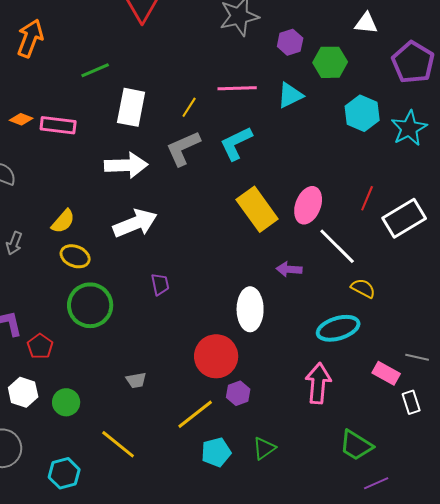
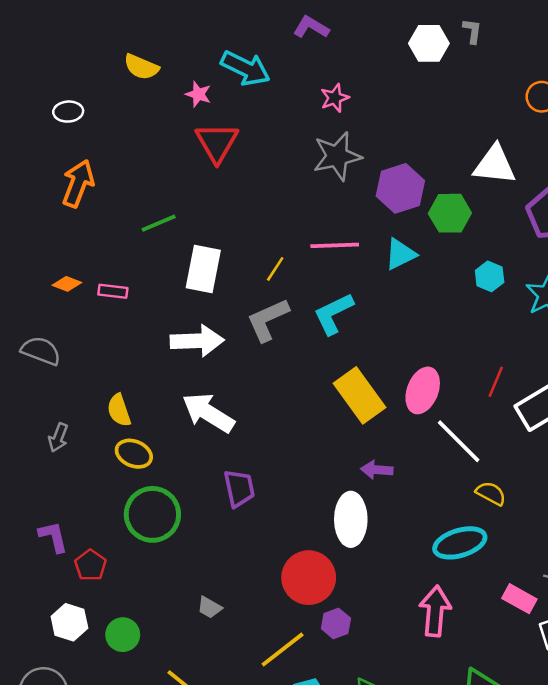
white triangle: (366, 23) -> (495, 165), size x1.5
purple hexagon: (290, 42) -> (400, 188), size x1.5
cyan hexagon: (362, 113) -> (490, 276), size x0.7
pink rectangle: (58, 125) -> (113, 291), size x0.7
yellow semicircle: (63, 221) -> (119, 410), turned 120
white arrow: (135, 223) -> (208, 413), turned -126
purple arrow: (289, 269) -> (377, 470), moved
purple trapezoid: (160, 284) -> (239, 488), size x1.4
gray trapezoid: (136, 380) -> (209, 607), turned 40

